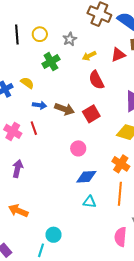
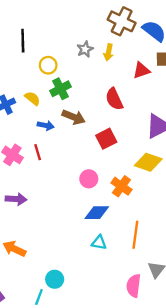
yellow circle: (40, 34) -> (48, 65), moved
yellow arrow: (89, 56) -> (108, 52), moved, turned -56
green cross: (51, 62) -> (60, 89), moved
brown arrow: (64, 109) -> (74, 117), moved
orange cross: (121, 164) -> (121, 186), moved
purple arrow: (18, 169) -> (16, 199), turned 78

